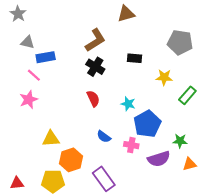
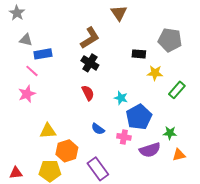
brown triangle: (126, 14) -> (119, 13), turned -48
black rectangle: (134, 58) -> (139, 54), moved

